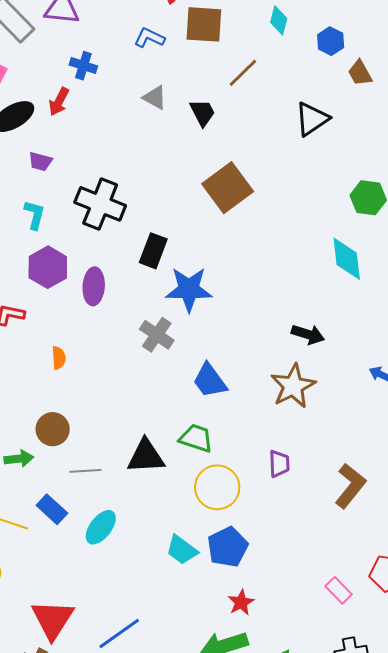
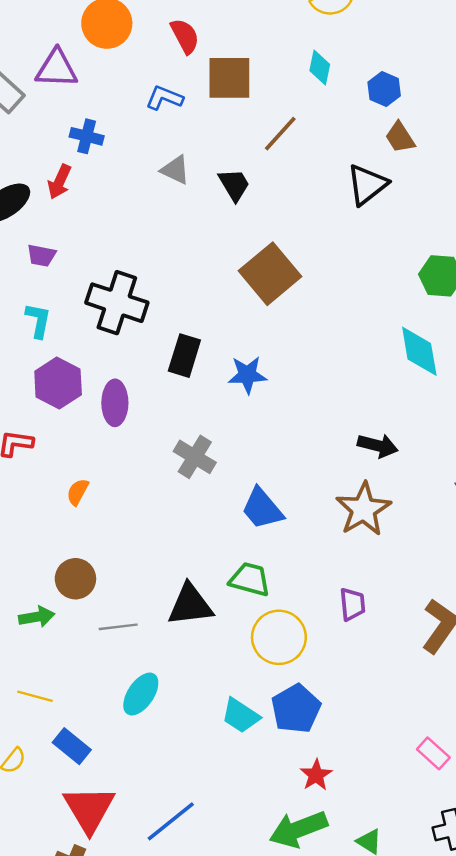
brown trapezoid: (360, 73) -> (400, 137), moved
blue star: (189, 289) -> (247, 375), moved, size x0.7
orange semicircle: (59, 358) -> (78, 492), turned -145
blue rectangle: (52, 509) -> (72, 746), moved

